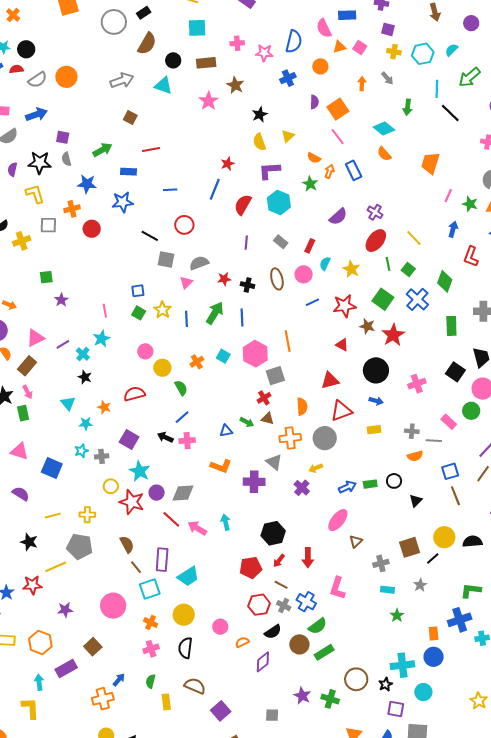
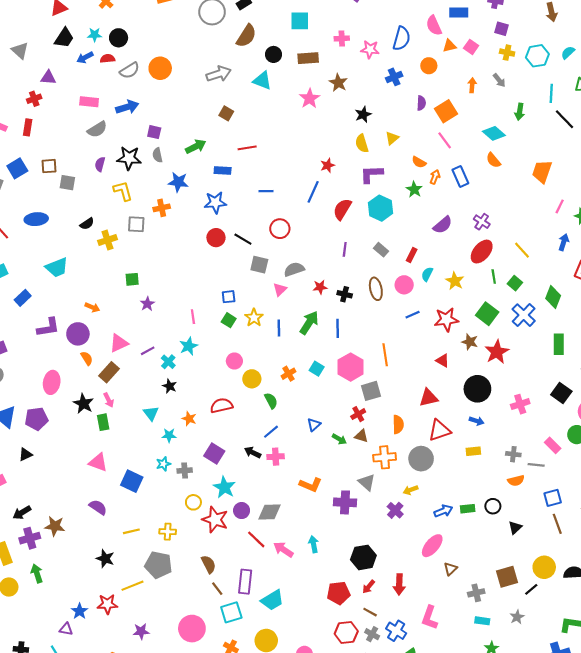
red circle: (92, 229) -> (216, 238), moved
blue triangle: (226, 431) -> (314, 425), moved, turned -32

